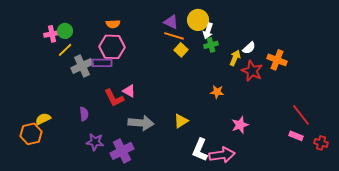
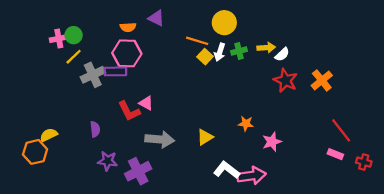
purple triangle: (171, 22) -> (156, 18), moved
white arrow: (208, 31) -> (220, 52), moved
yellow arrow: (235, 58) -> (266, 48), moved, turned 63
orange cross: (277, 60) -> (322, 80), moved, turned 30
orange star: (217, 92) -> (246, 124), moved
white L-shape: (200, 150) -> (227, 170), turned 105

